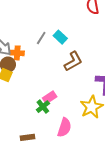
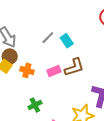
orange cross: (17, 53) -> (27, 70), moved
pink rectangle: (50, 97) -> (54, 71), moved

